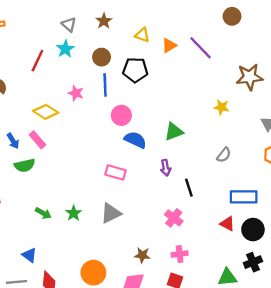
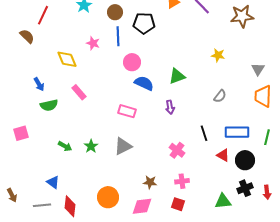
red line: (37, 61) -> (43, 15), moved
brown star: (249, 77) -> (242, 16), moved
yellow diamond: (46, 112) -> (67, 59), turned 35
pink rectangle: (37, 140) -> (79, 92), moved
black line: (189, 188) -> (204, 133), moved

